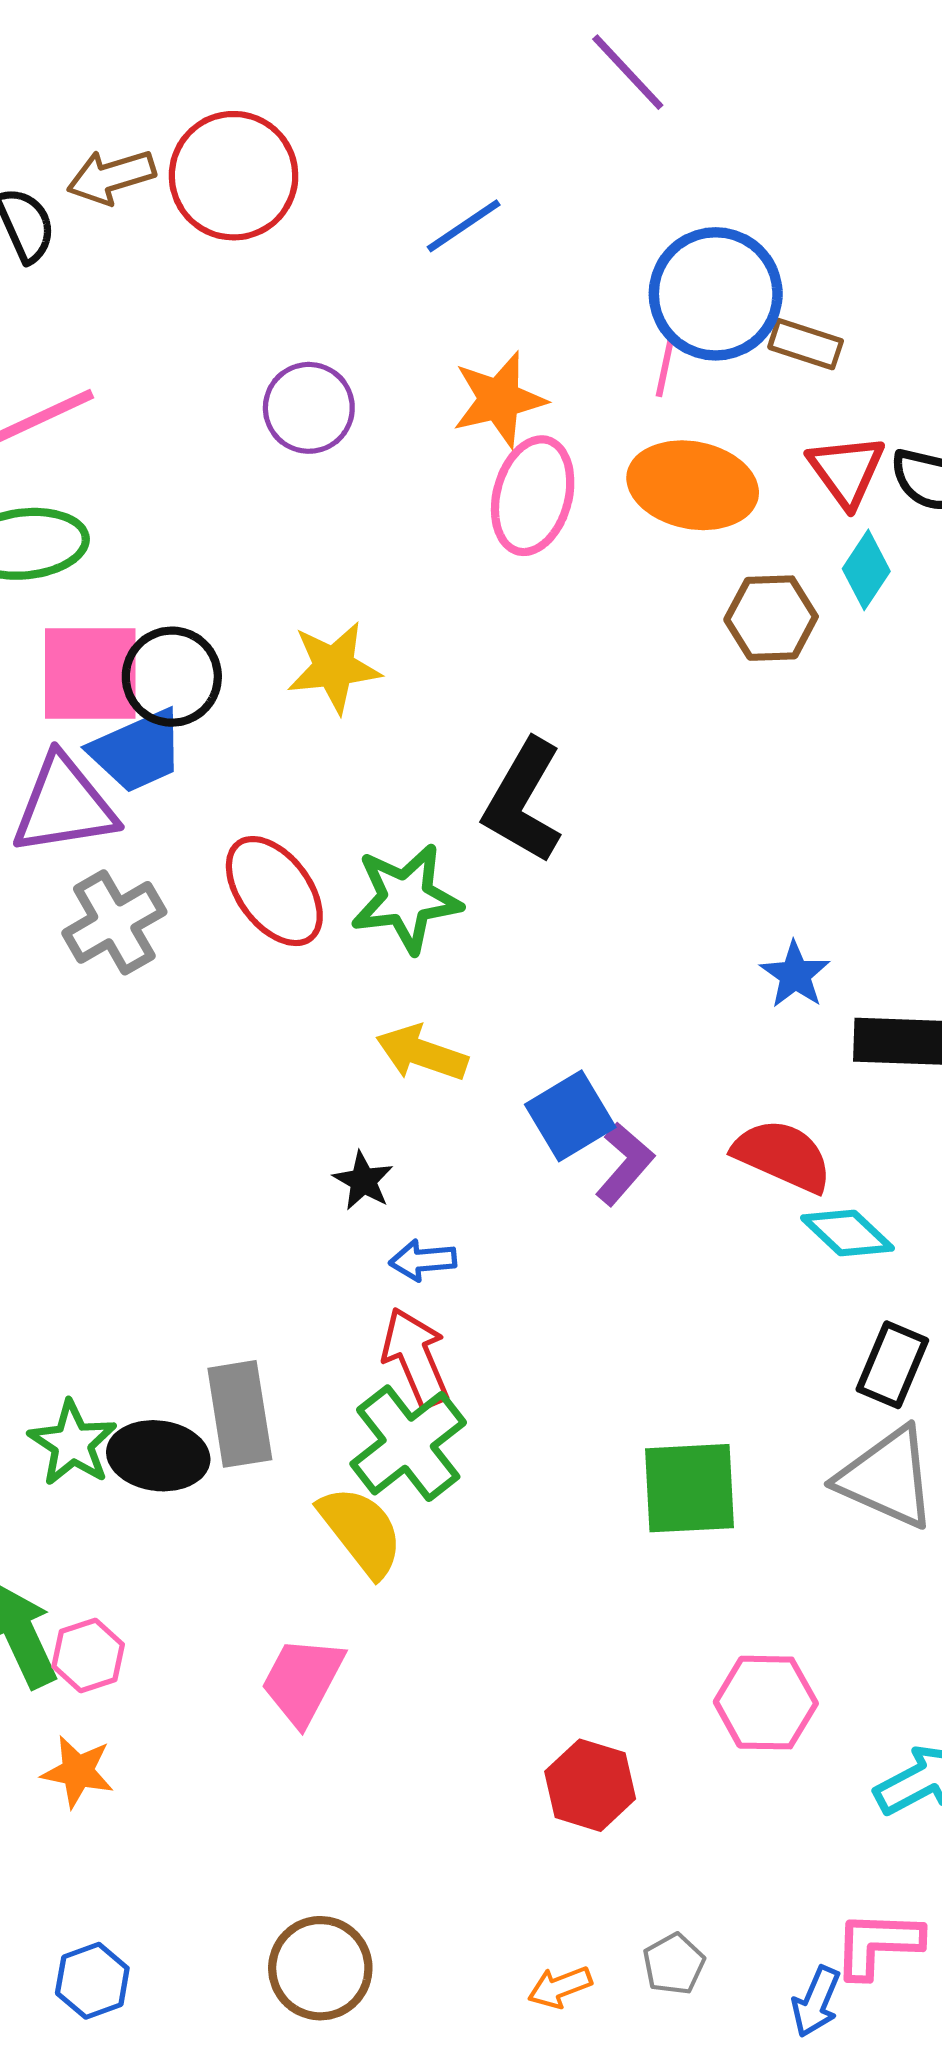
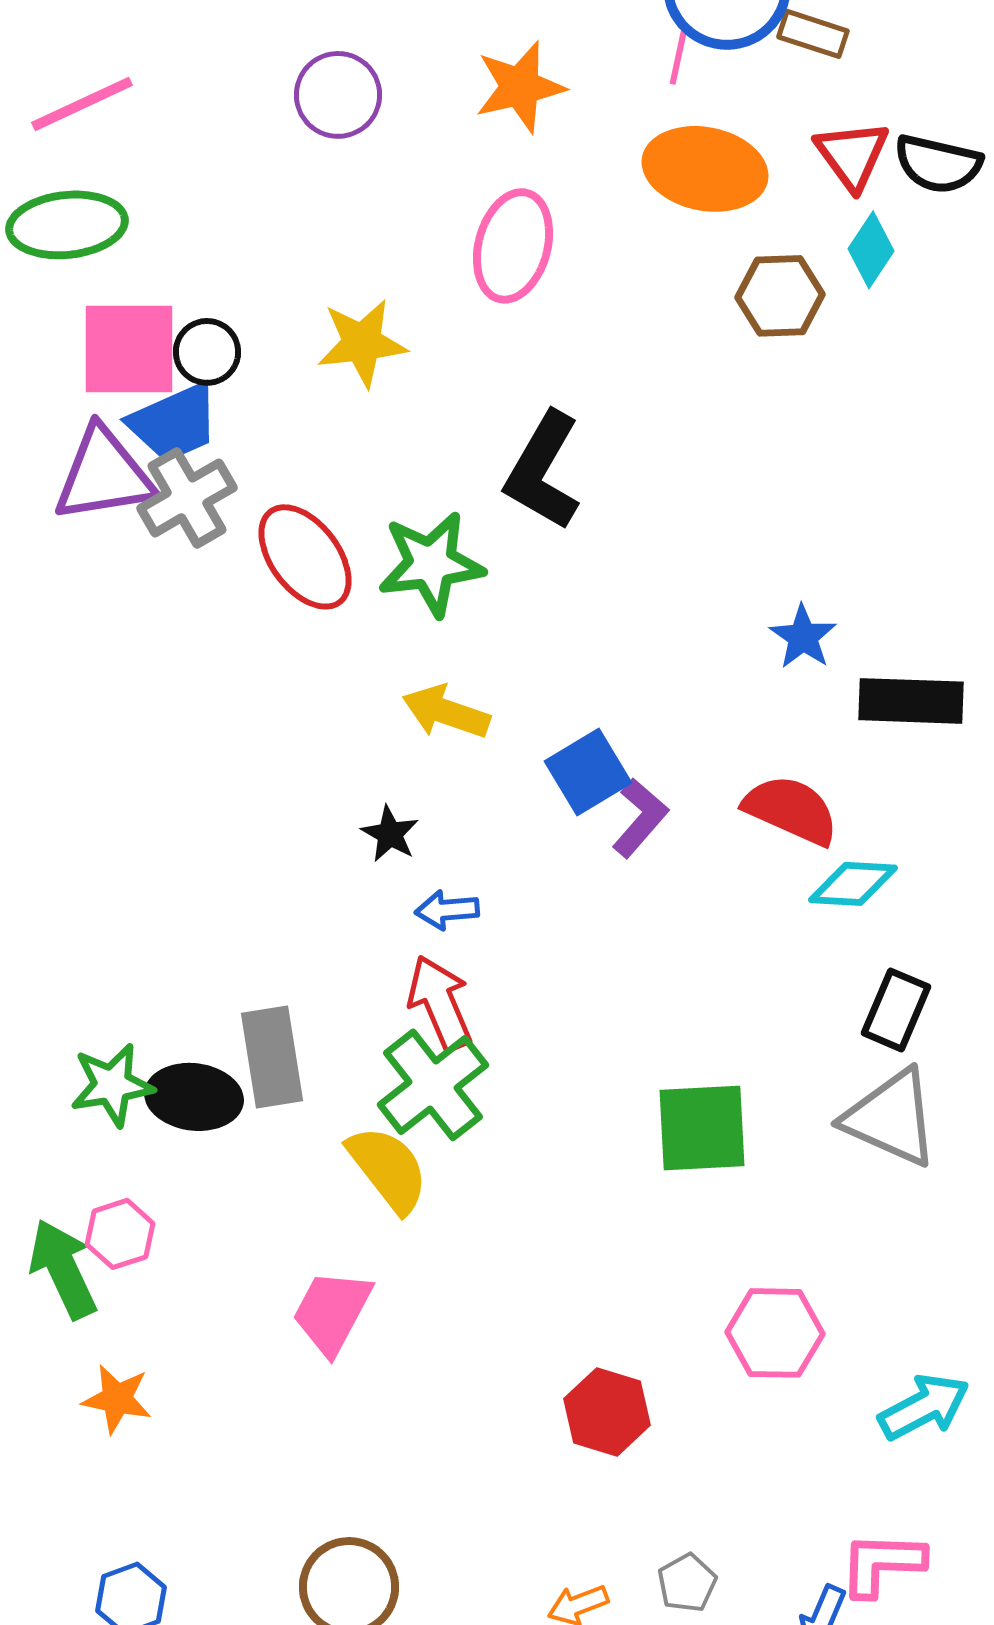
pink ellipse: (533, 496) -> (513, 246), moved
black circle: (172, 677) -> (207, 352), size x0.7
gray cross: (114, 922) -> (187, 498), moved
cyan diamond: (847, 1233) -> (853, 884), turned -40
green star: (72, 1443) -> (112, 1085), turned 30
pink hexagon: (88, 1656) -> (120, 1234), moved

